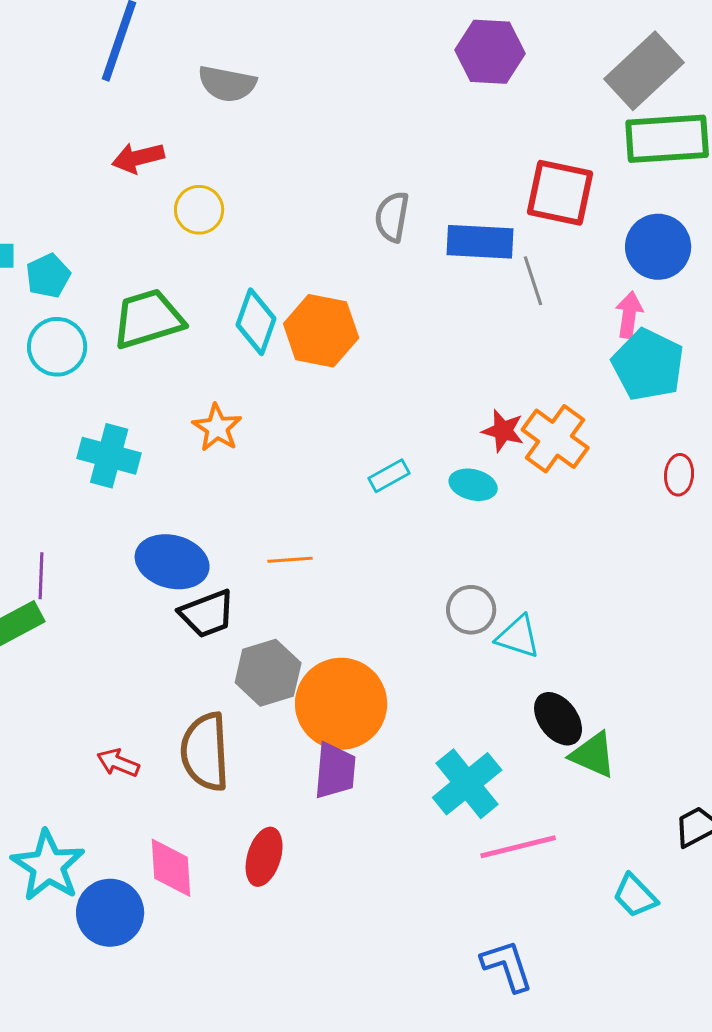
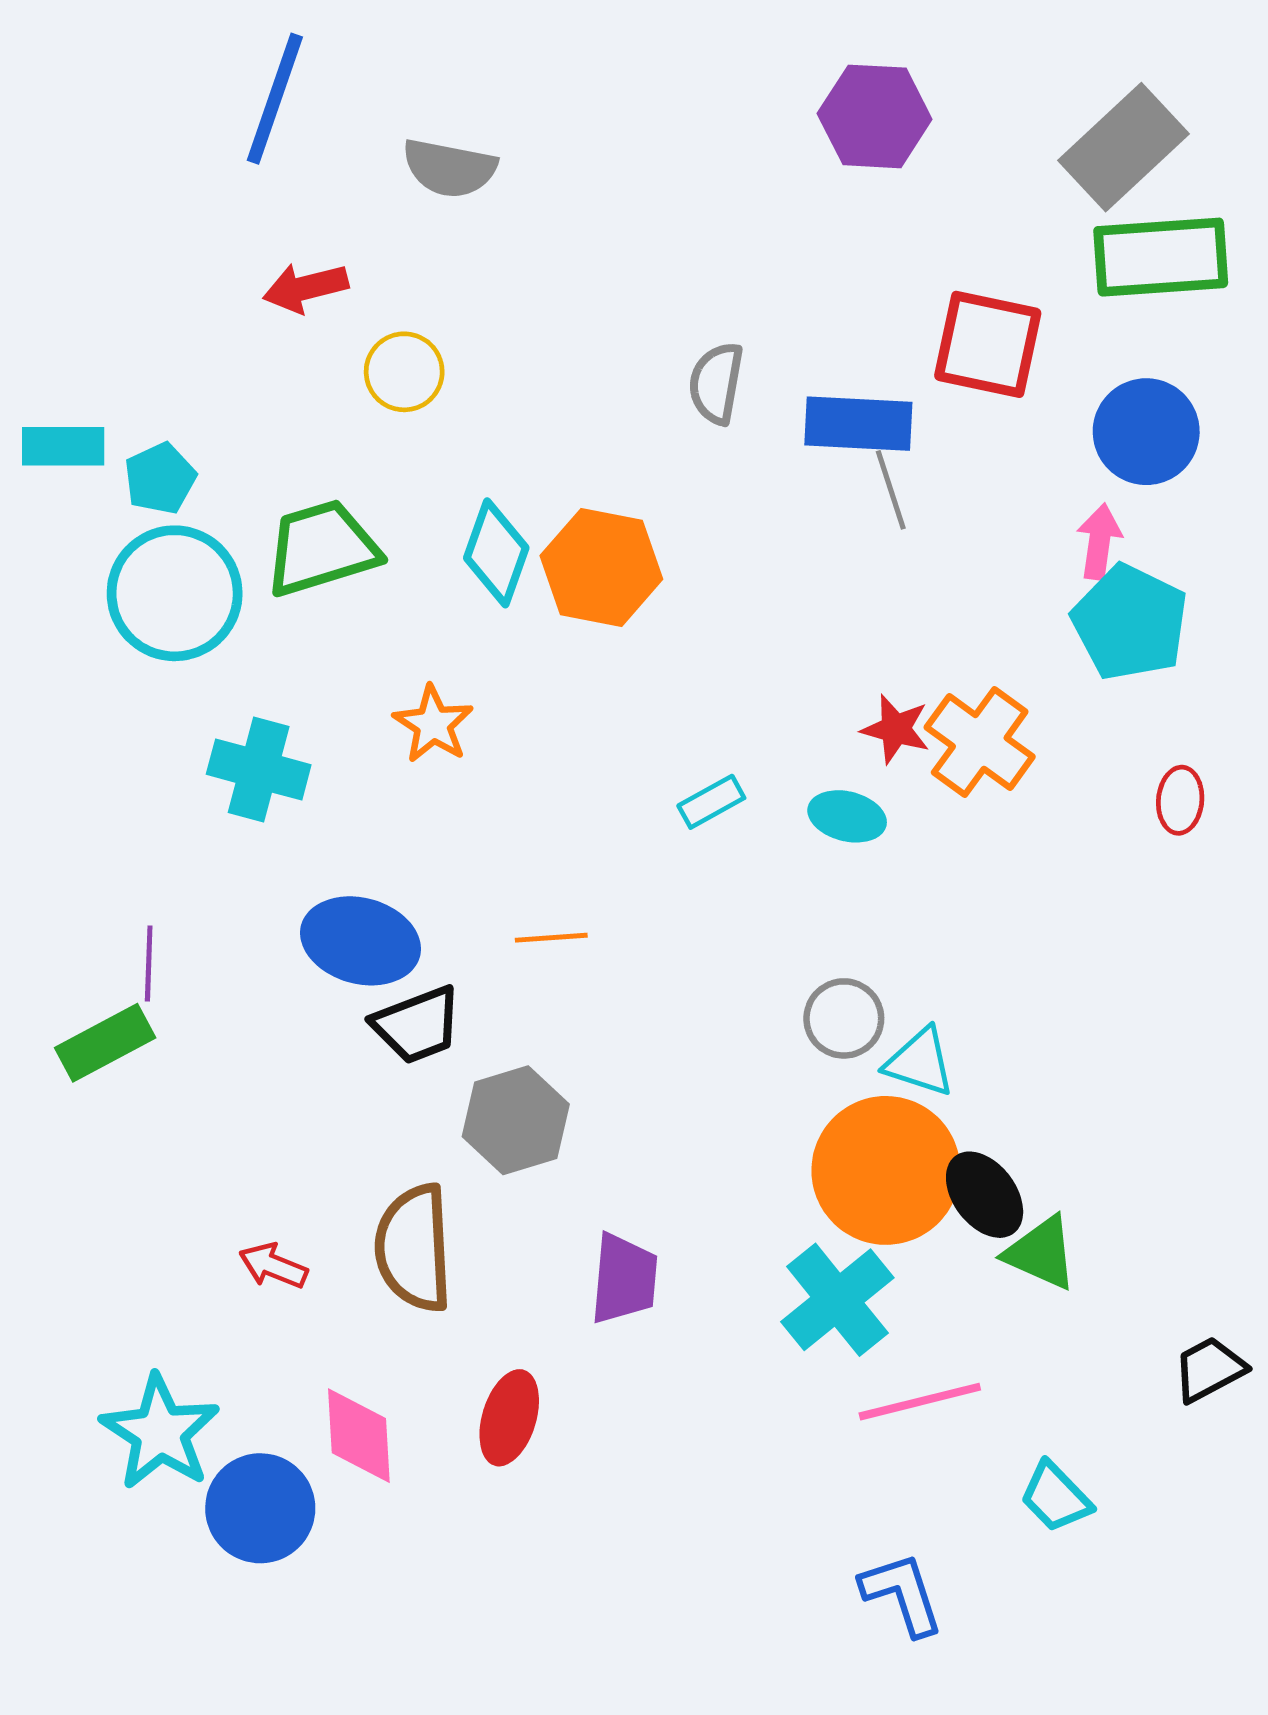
gray line: (533, 281) -> (891, 490), moved
cyan circle: (57, 347) -> (175, 593), size x1.4
orange circle: (341, 704) -> (886, 1170), moved
cyan trapezoid: (635, 896) -> (1056, 1497), moved

